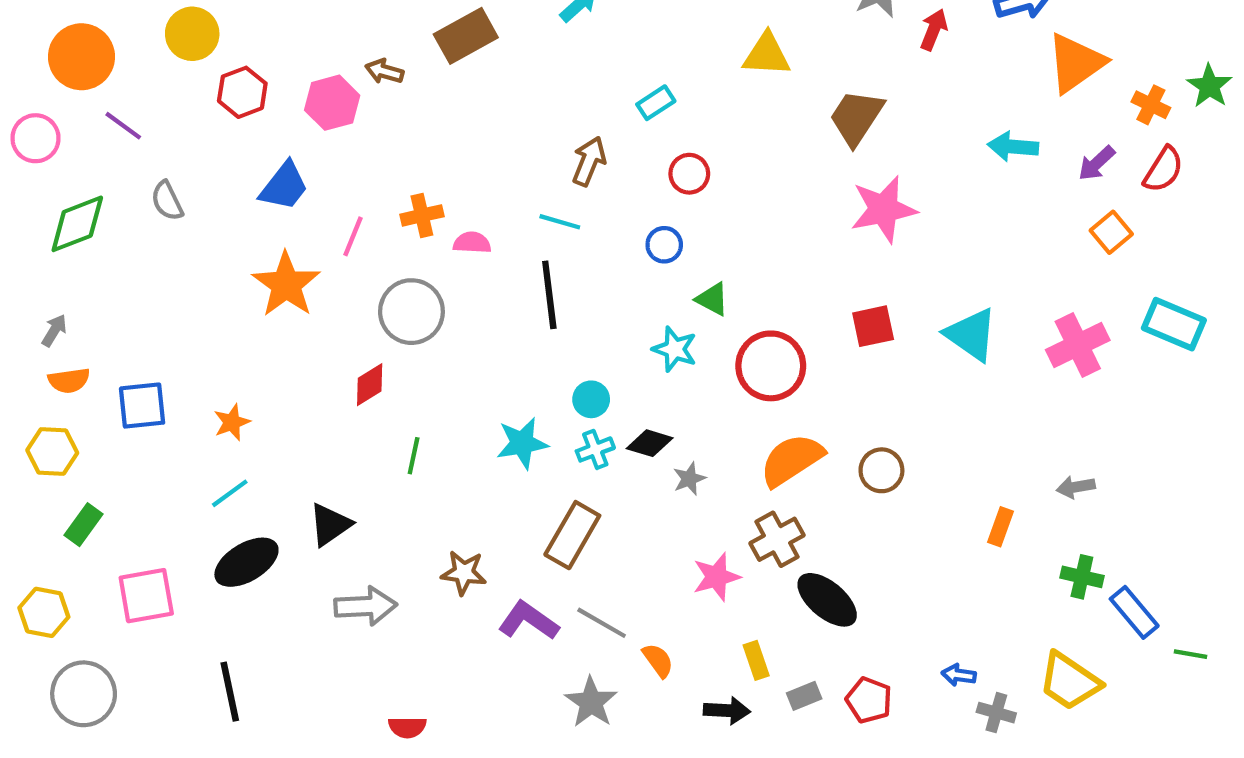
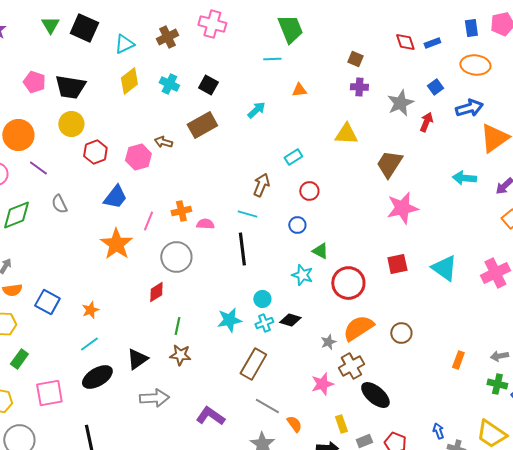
blue square: (142, 406) -> (47, 302), turned 35
gray star: (689, 479) -> (328, 342), moved
gray arrow: (1076, 487) -> (499, 356), moved
brown star: (464, 573) -> (180, 355), moved
purple L-shape: (528, 621) -> (210, 416), moved
blue arrow: (959, 675) -> (438, 431), turned 63

